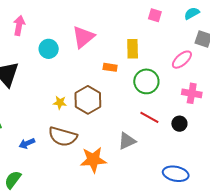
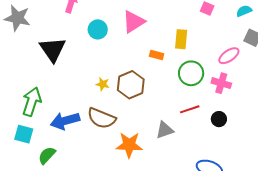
pink cross: (192, 93) -> (221, 83), moved
red line: (149, 117) -> (190, 109), turned -54
blue arrow: (27, 143) -> (65, 121), size x1.8

